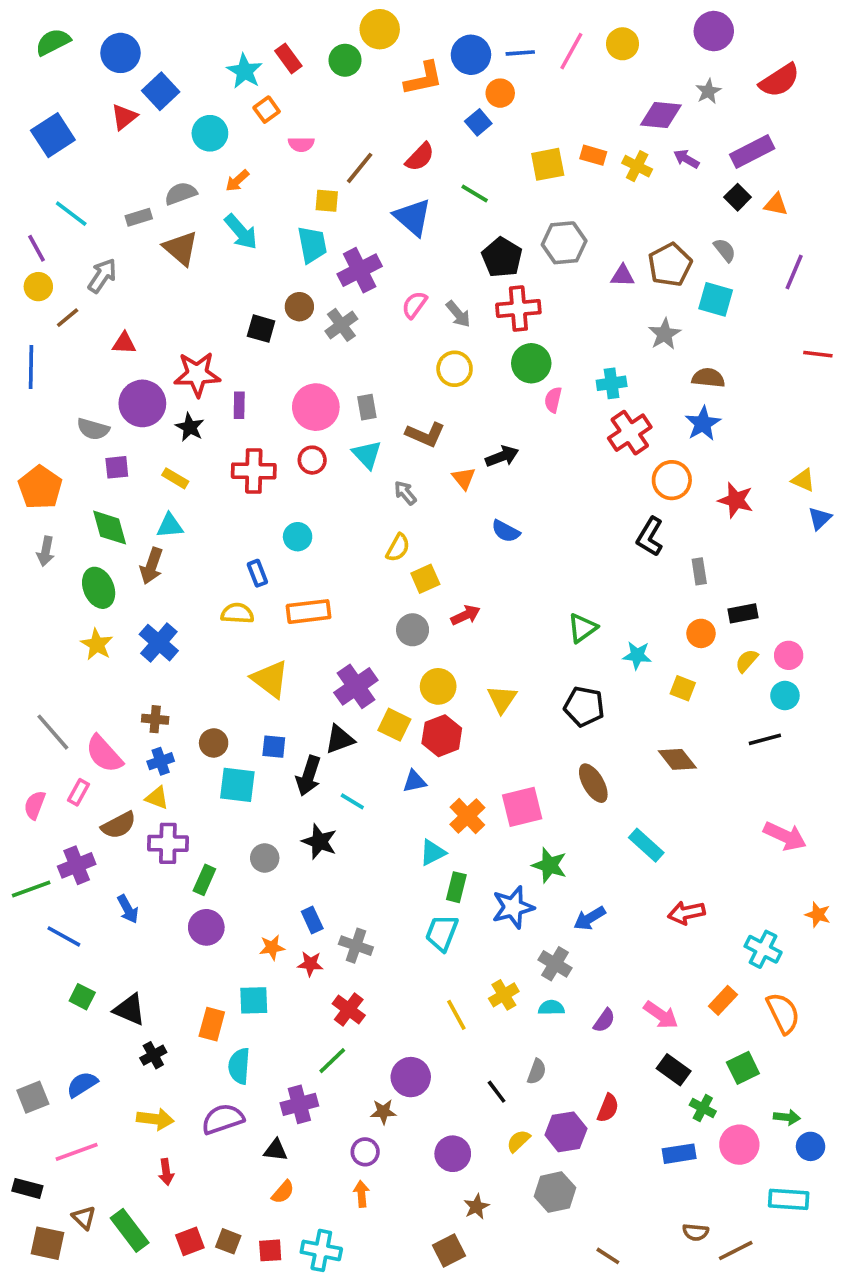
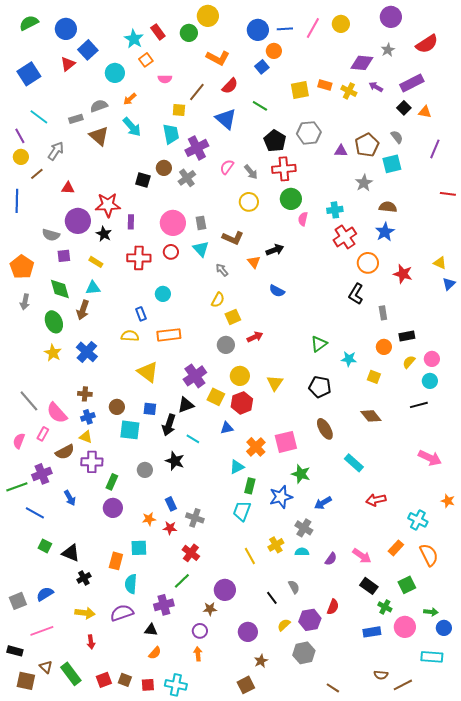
orange L-shape: (424, 78) -> (218, 58), moved, turned 40
cyan square: (716, 299) -> (392, 164), turned -30
gray semicircle: (537, 1072) -> (294, 587), turned -48

